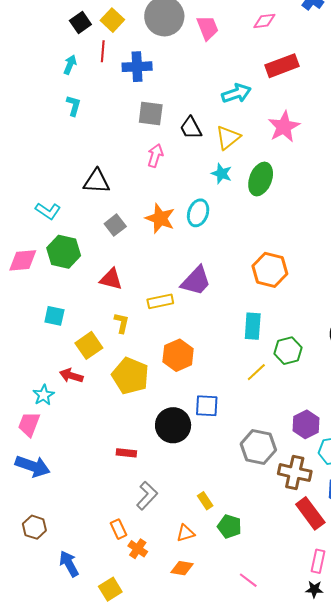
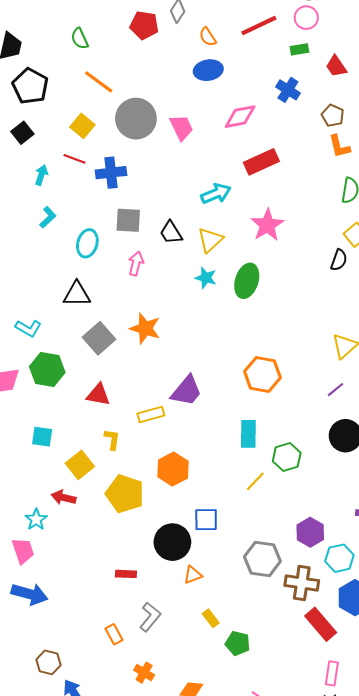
pink diamond: (264, 21) -> (240, 117), size x1.4
black square: (80, 23) -> (22, 133), moved
red line: (103, 51) -> (74, 159), turned -70
cyan L-shape: (74, 106) -> (48, 217), turned 35
cyan ellipse: (198, 213) -> (87, 243), moved
gray square: (115, 225) -> (99, 338), size x1.4
pink trapezoid: (29, 424) -> (23, 551), turned 144
brown hexagon: (34, 527) -> (48, 662), moved
orange rectangle: (118, 529) -> (114, 634), moved
orange triangle: (186, 533) -> (193, 575), moved

